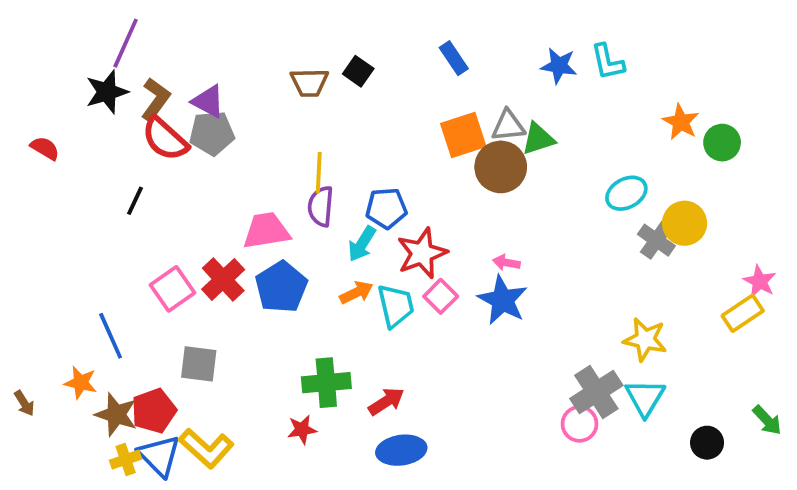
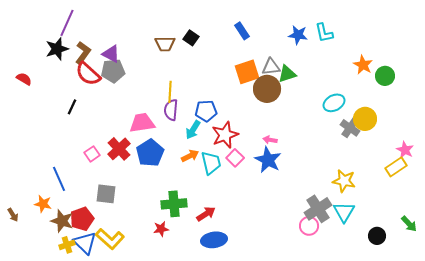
pink square: (172, 289) -> (92, 154), size x0.7

